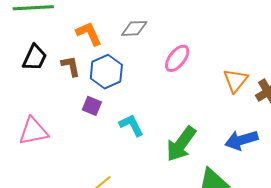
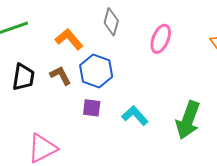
gray diamond: (134, 28) -> (111, 22), turned -56

